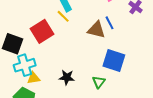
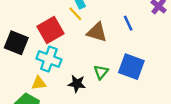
brown triangle: (96, 30) -> (97, 32), moved
cyan cross: (25, 65) -> (49, 59), moved, turned 35
green triangle: (99, 82) -> (101, 72), moved

